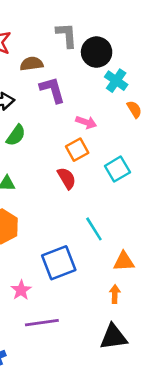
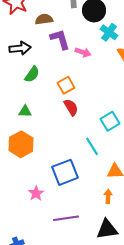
pink arrow: (86, 122) -> (83, 52), moved
orange square: (77, 150) -> (66, 85), moved
cyan square: (117, 169) -> (110, 121), moved
purple line: (42, 323) -> (66, 218), moved

